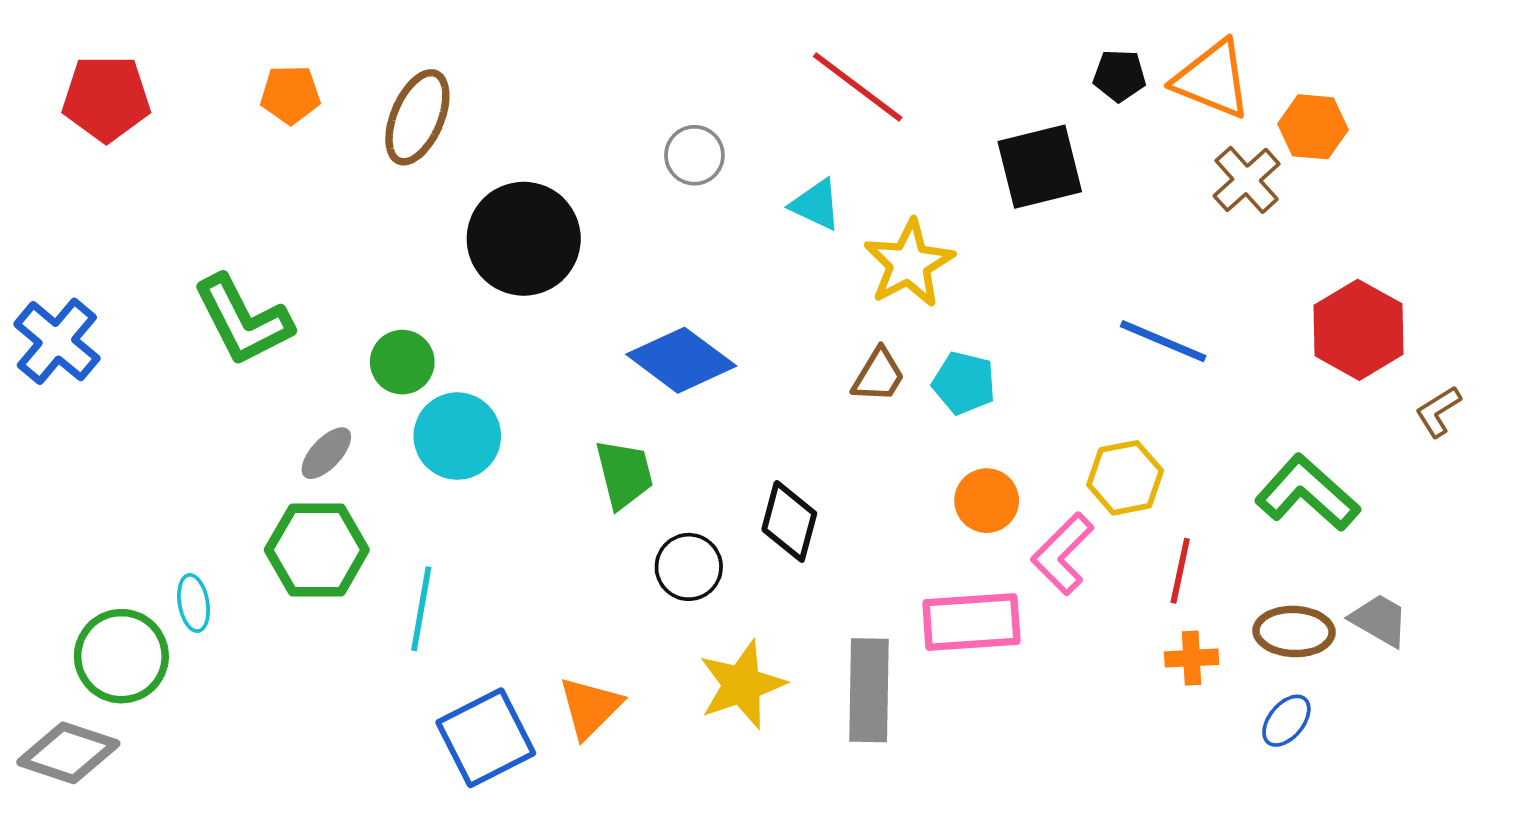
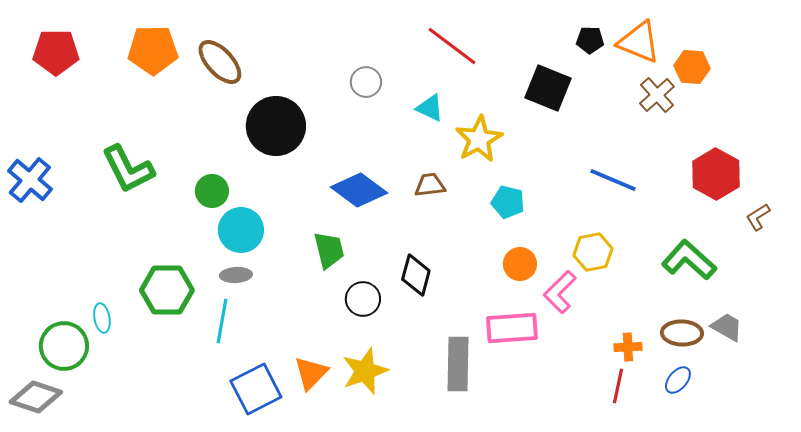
orange pentagon: (290, 95) -> (153, 50), size x1.6
brown ellipse: (417, 117) -> (220, 62), turned -66
black square: (1040, 167) -> (548, 88), turned 36
brown trapezoid: (878, 375) -> (430, 185), moved, turned -128
gray ellipse: (326, 453) -> (236, 275), moved, turned 44
red line: (1180, 571) -> (618, 386), moved
yellow star: (742, 685) -> (365, 371), moved

